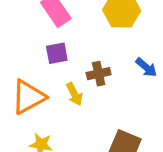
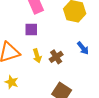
brown cross: (99, 74) -> (56, 57), moved, turned -32

